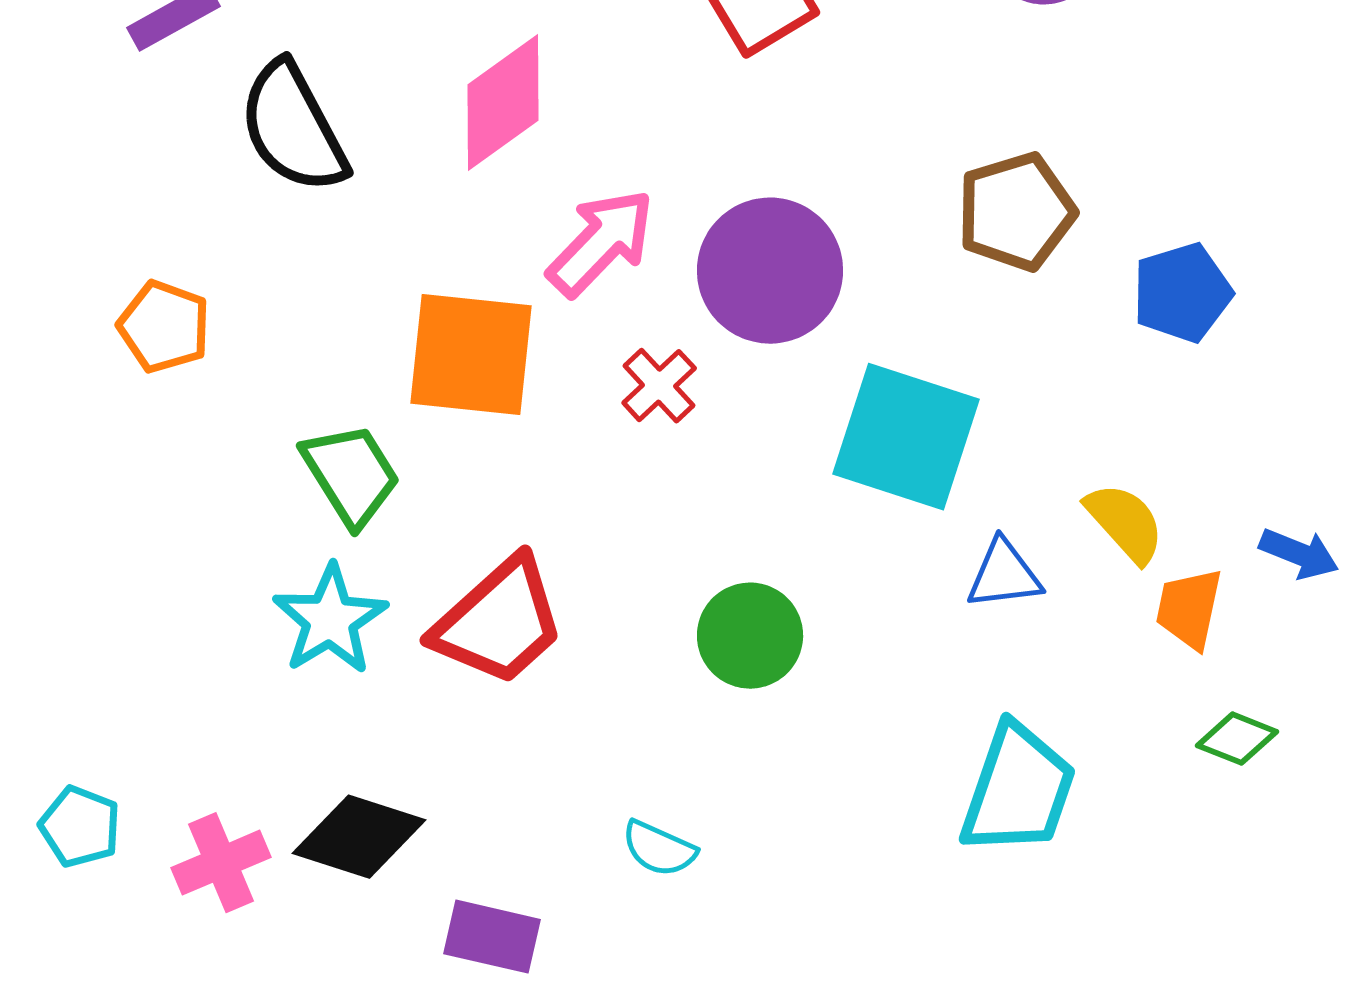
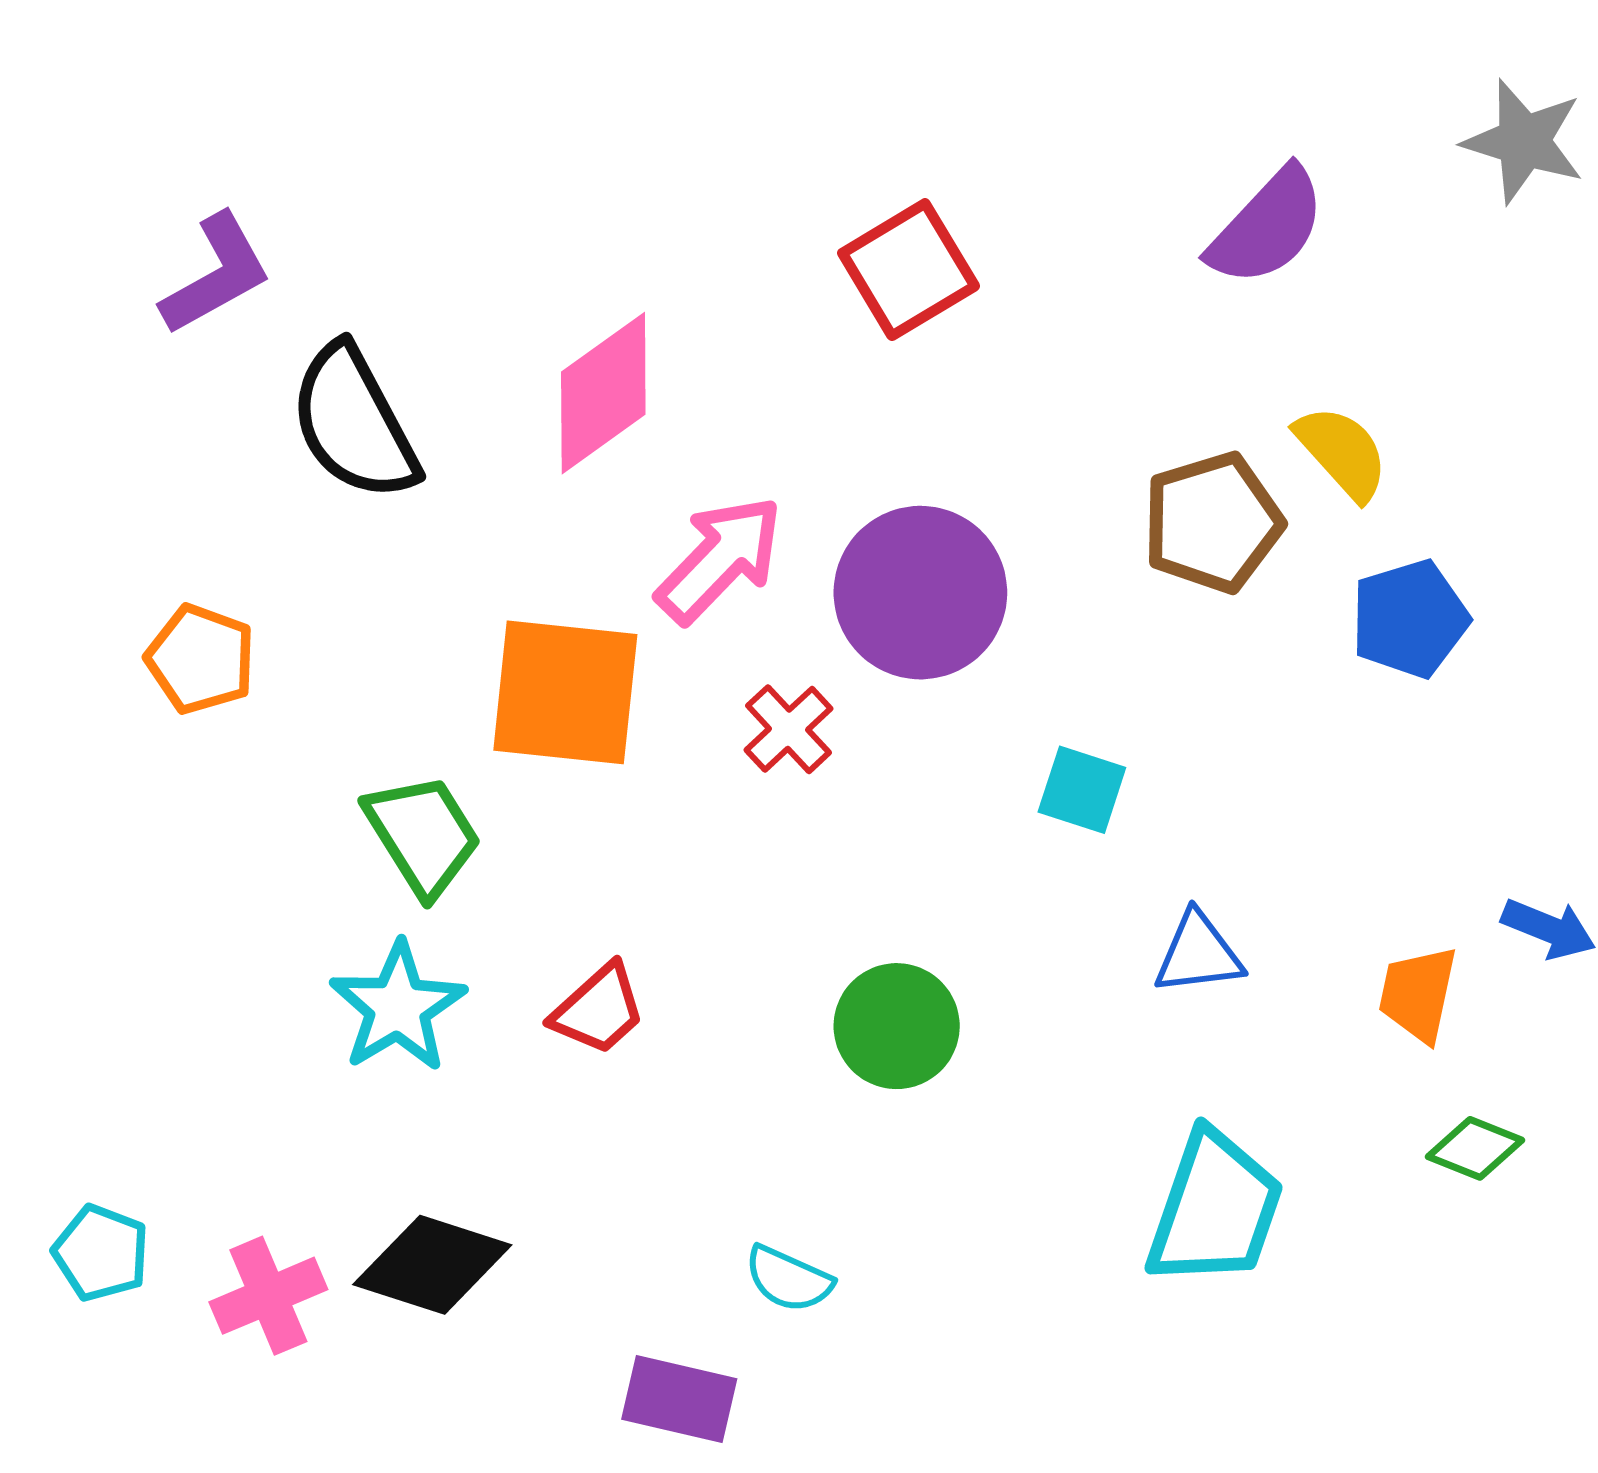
cyan square: (906, 437) -> (1082, 790), size x0.5
yellow semicircle: (1125, 523) -> (1342, 452), moved
red trapezoid: (499, 622) -> (599, 1009), size x0.6
purple rectangle: (492, 937) -> (679, 1399), moved

